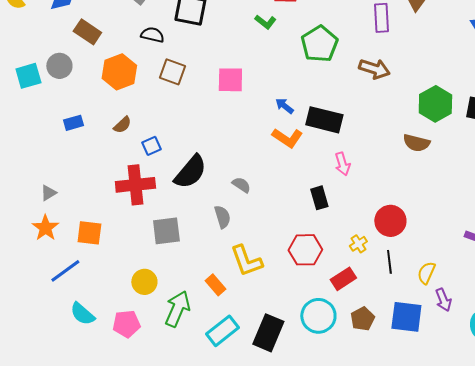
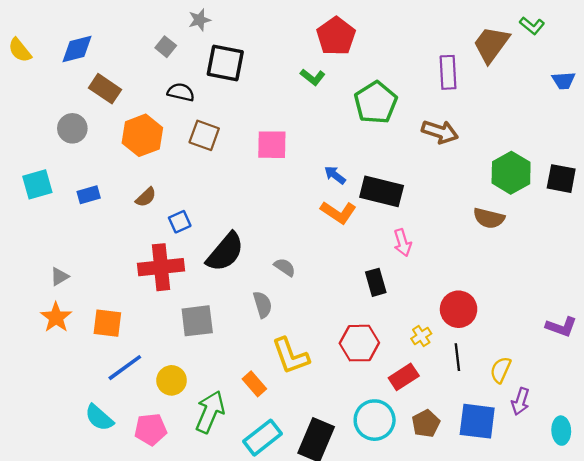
cyan square: (28, 76) -> (37, 184), moved
blue line: (65, 271) -> (125, 368), moved
purple arrow: (443, 300) -> (520, 401), turned 40

